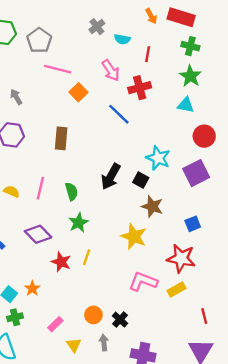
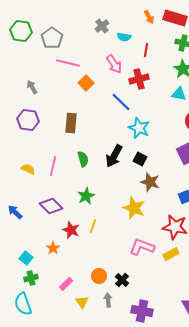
cyan star: (158, 158) -> (139, 128), moved
green semicircle: (72, 191) -> (83, 159), moved
orange star: (32, 288) -> (53, 248), moved

